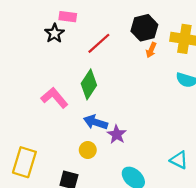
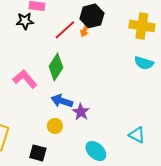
black hexagon: (144, 28) -> (92, 16), moved
black star: (54, 33) -> (25, 21), turned 30
orange arrow: (151, 50) -> (85, 30), moved

